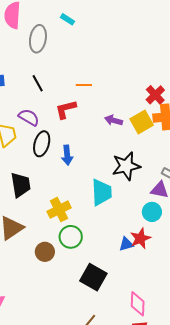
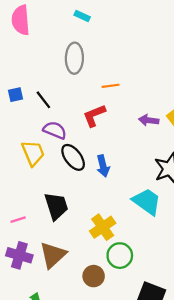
gray ellipse: (38, 39) -> (74, 58), moved
black line: (38, 83) -> (43, 100), moved
black ellipse: (42, 144) -> (73, 157), turned -45
cyan trapezoid: (101, 192) -> (147, 202), turned -44

